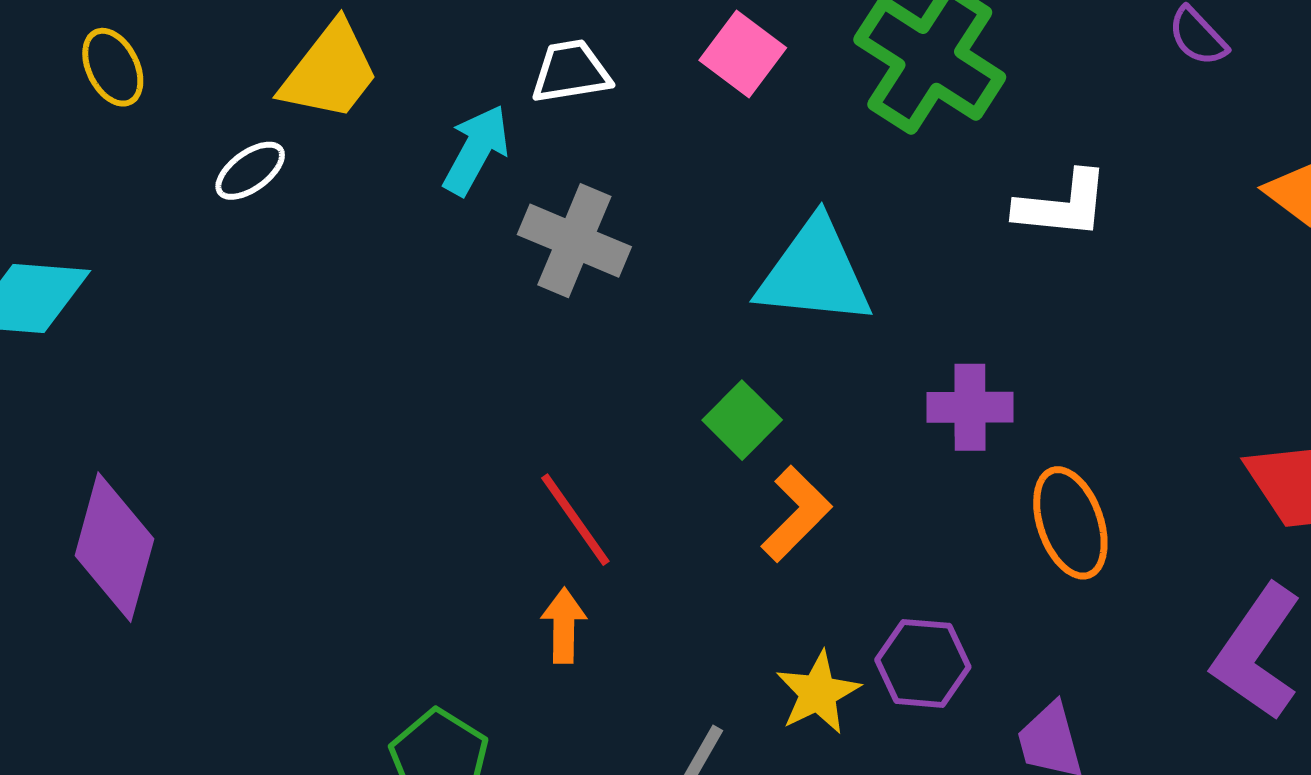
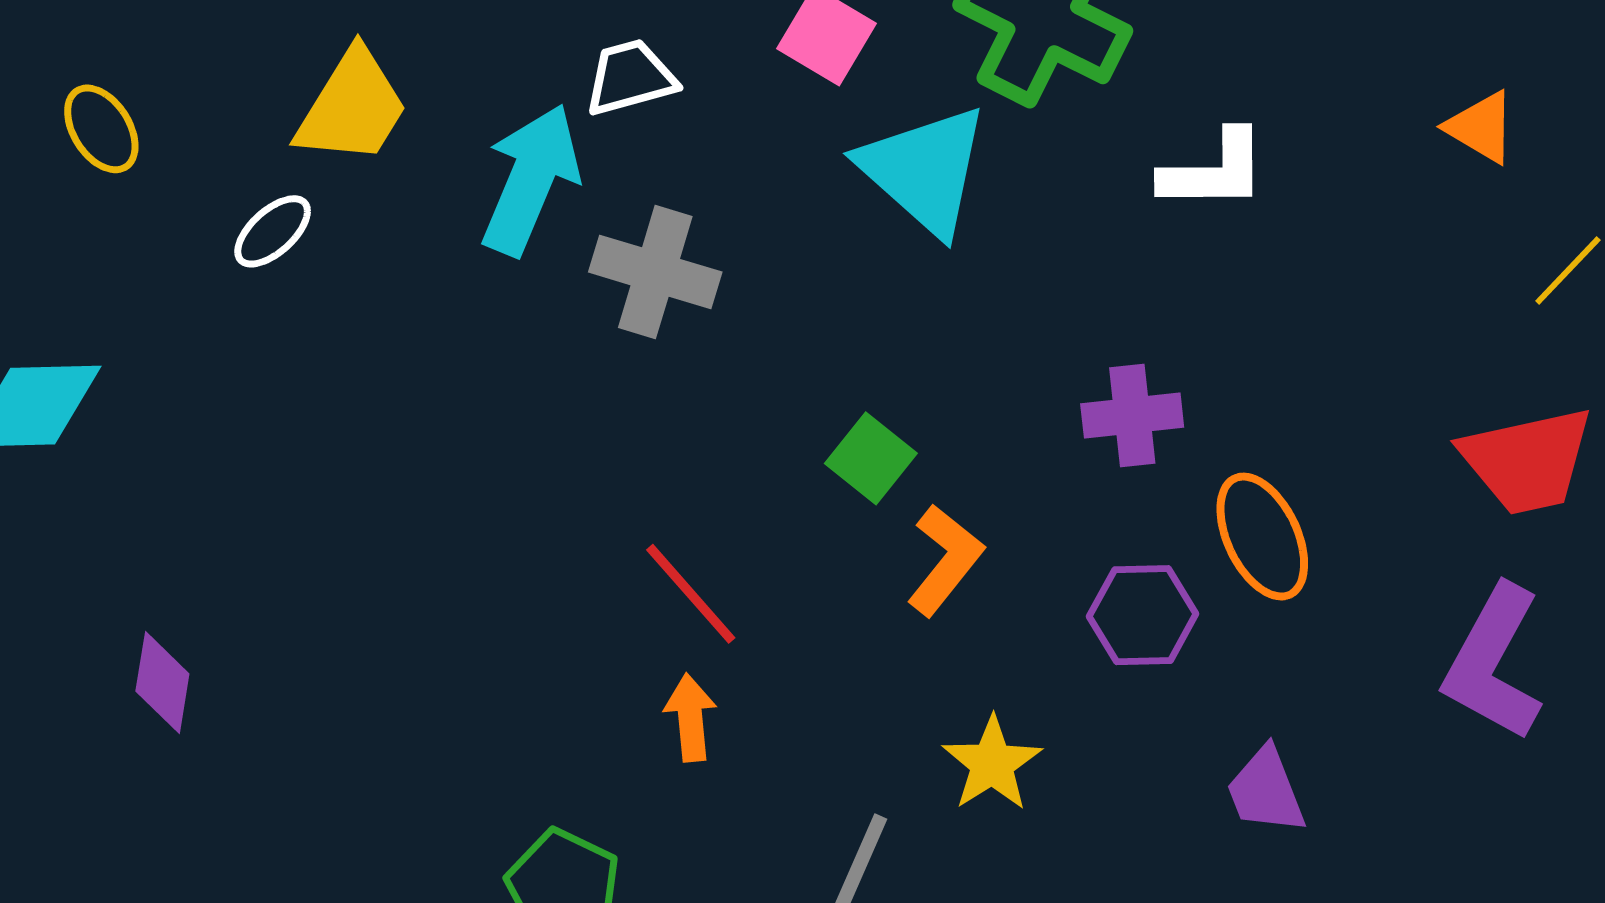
cyan arrow: (476, 150) -> (531, 180), size x1.4
cyan triangle: (815, 273) -> (924, 170), moved, turned 42
purple diamond: (114, 547) -> (162, 682), size x0.6
purple hexagon: (923, 663) -> (1143, 615), moved

